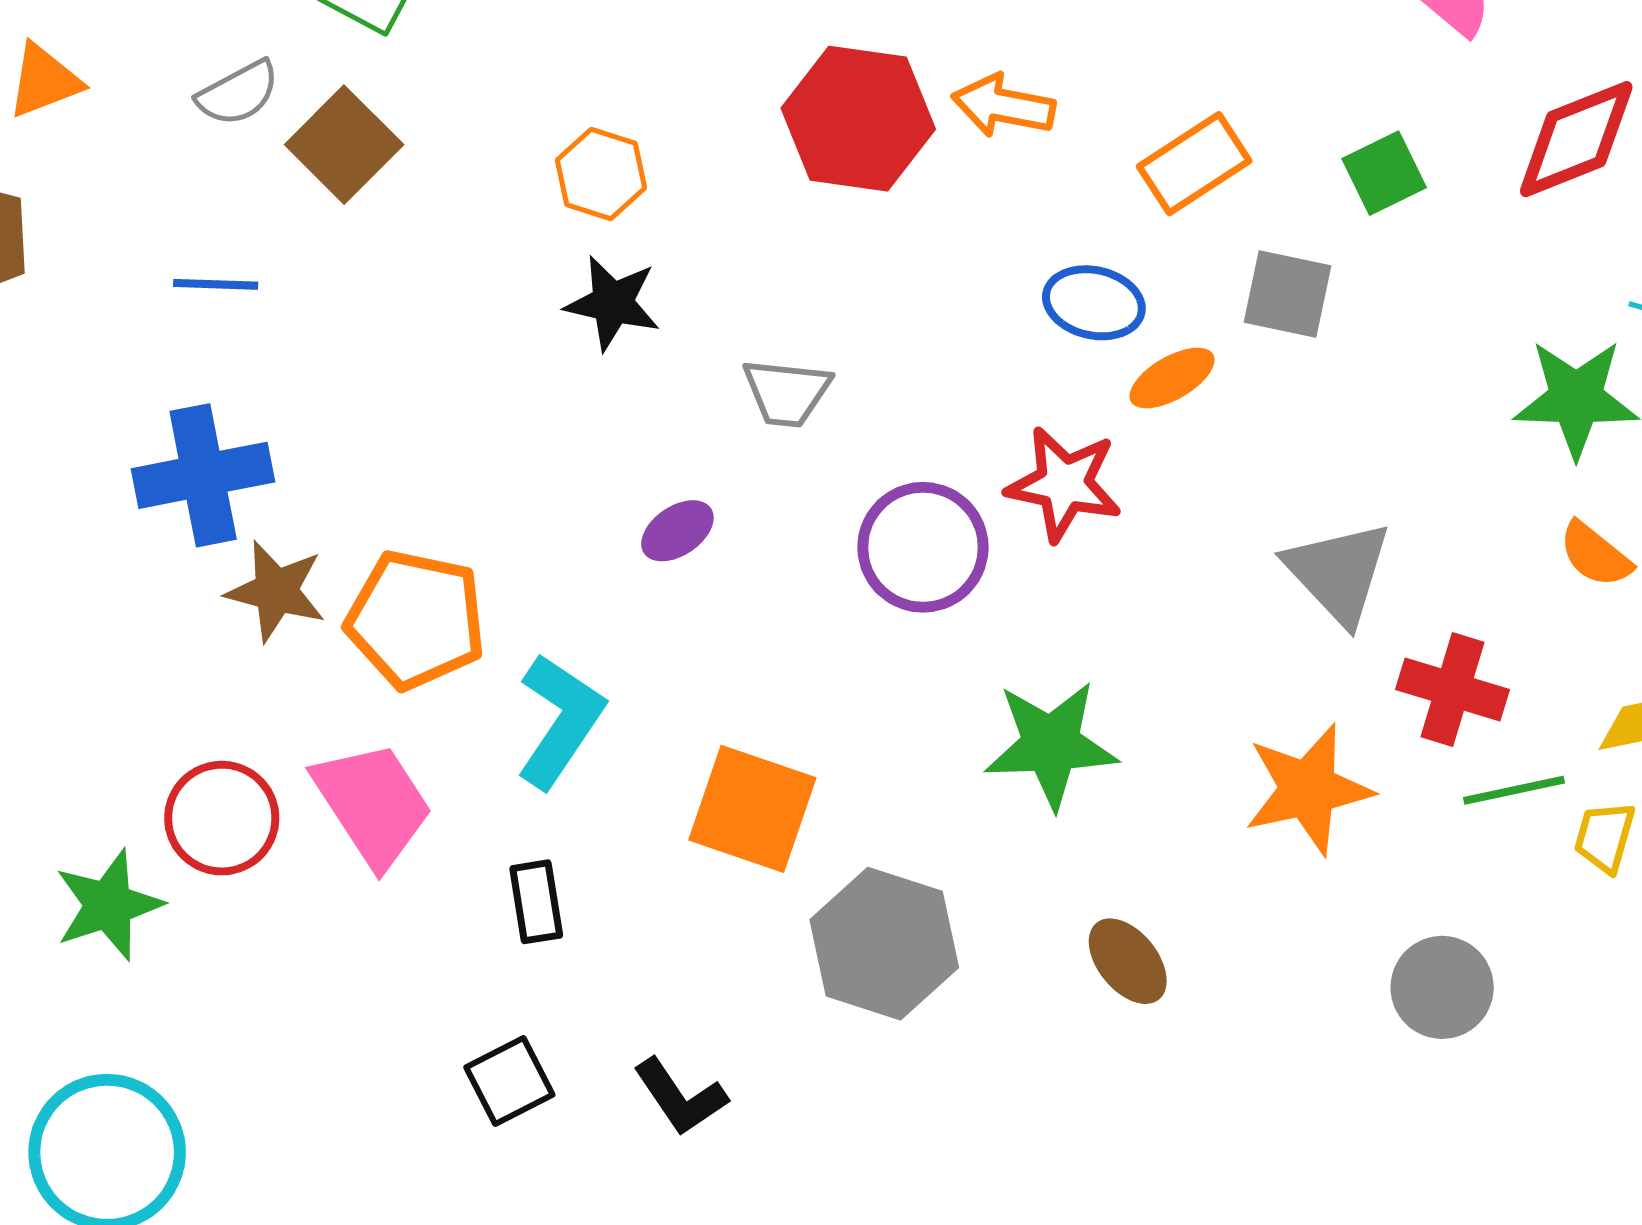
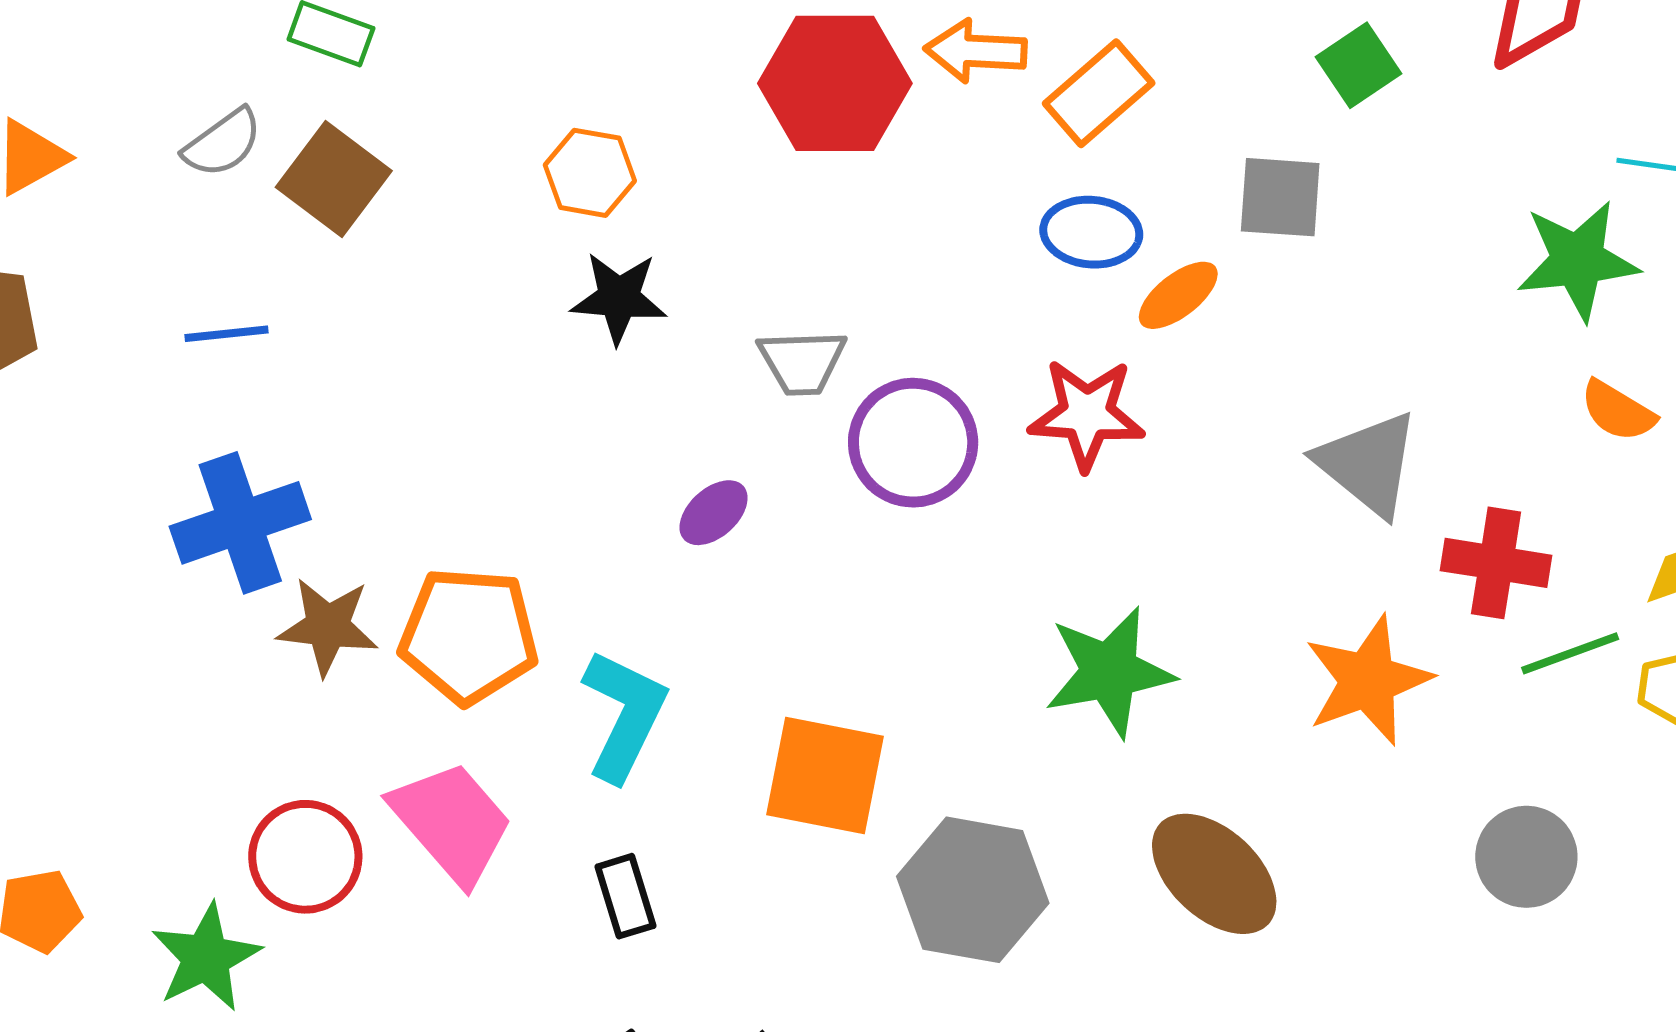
orange rectangle: (1194, 164) -> (1099, 93), moved
purple circle: (923, 547) -> (913, 443), moved
brown ellipse: (1128, 961) -> (1214, 874), size x1.5

